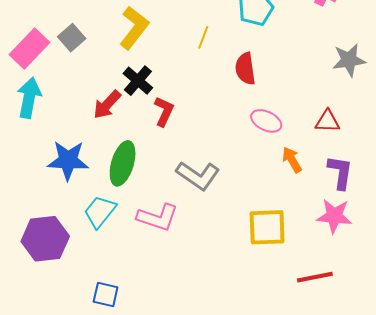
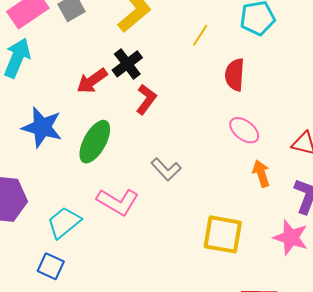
gray L-shape: (198, 175) -> (166, 169), size x0.7
cyan trapezoid: (100, 212) -> (64, 223), moved

